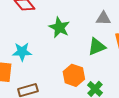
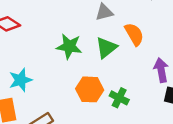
green star: (59, 27) -> (69, 46), moved

